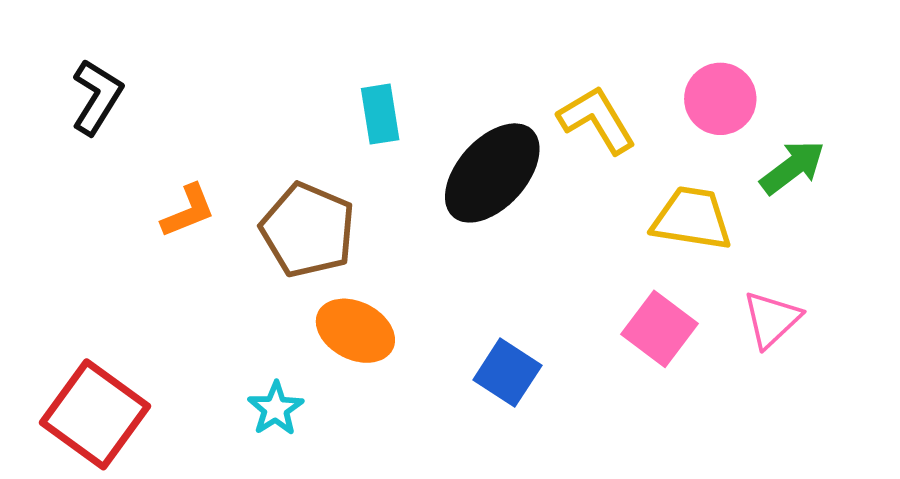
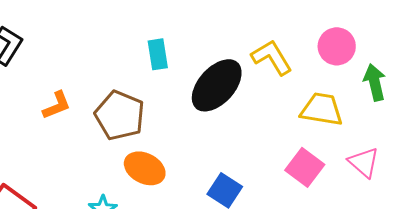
green arrow: (793, 167) -> (375, 82), turned -66
pink triangle: (772, 319) -> (364, 162), turned -36

